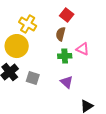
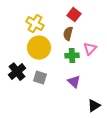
yellow circle: (17, 46) -> (39, 48), moved
pink triangle: (83, 49) -> (90, 49), turned 48

